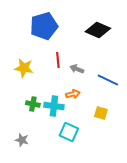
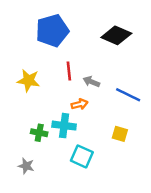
orange arrow: (73, 94) -> (80, 104), moved
green cross: (33, 104) -> (39, 133), moved

